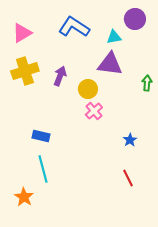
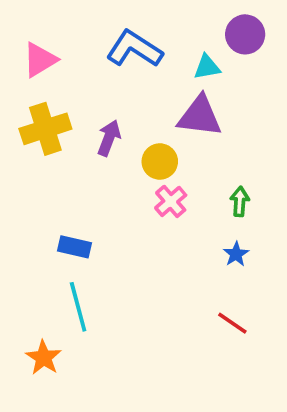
green arrow: (147, 83) -> (240, 201), moved
red line: (128, 178) -> (232, 323), turned -30

